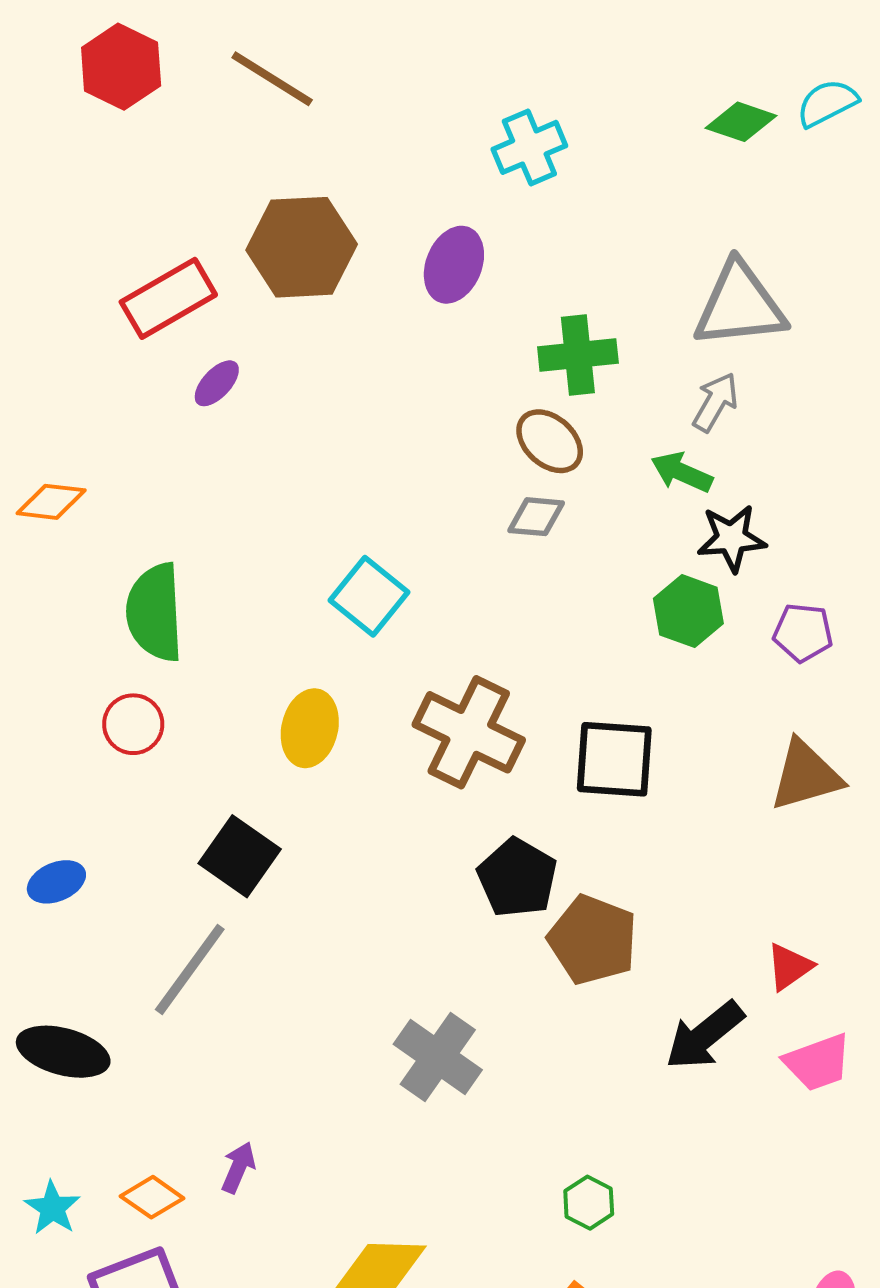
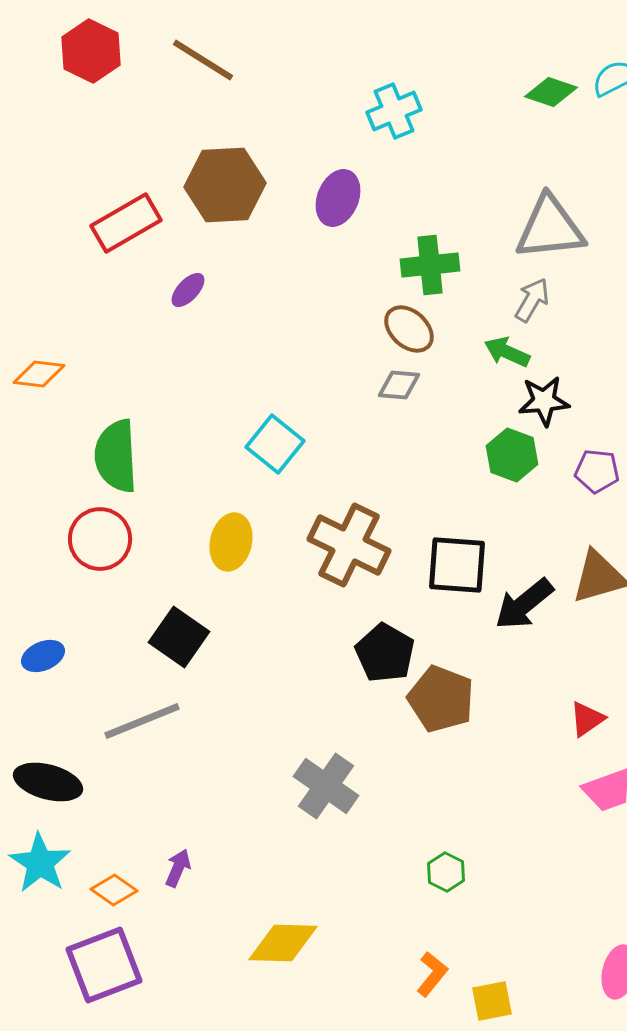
purple ellipse: (217, 383) -> (188, 290), moved
red circle: (133, 724) -> (100, 539), size x1.4
gray line: (190, 969) -> (142, 721), turned 32
black arrow: (705, 1035) -> (524, 604), moved
green hexagon: (589, 1203) -> (446, 872), moved
cyan star: (52, 1208) -> (40, 863), moved, size x1.5

